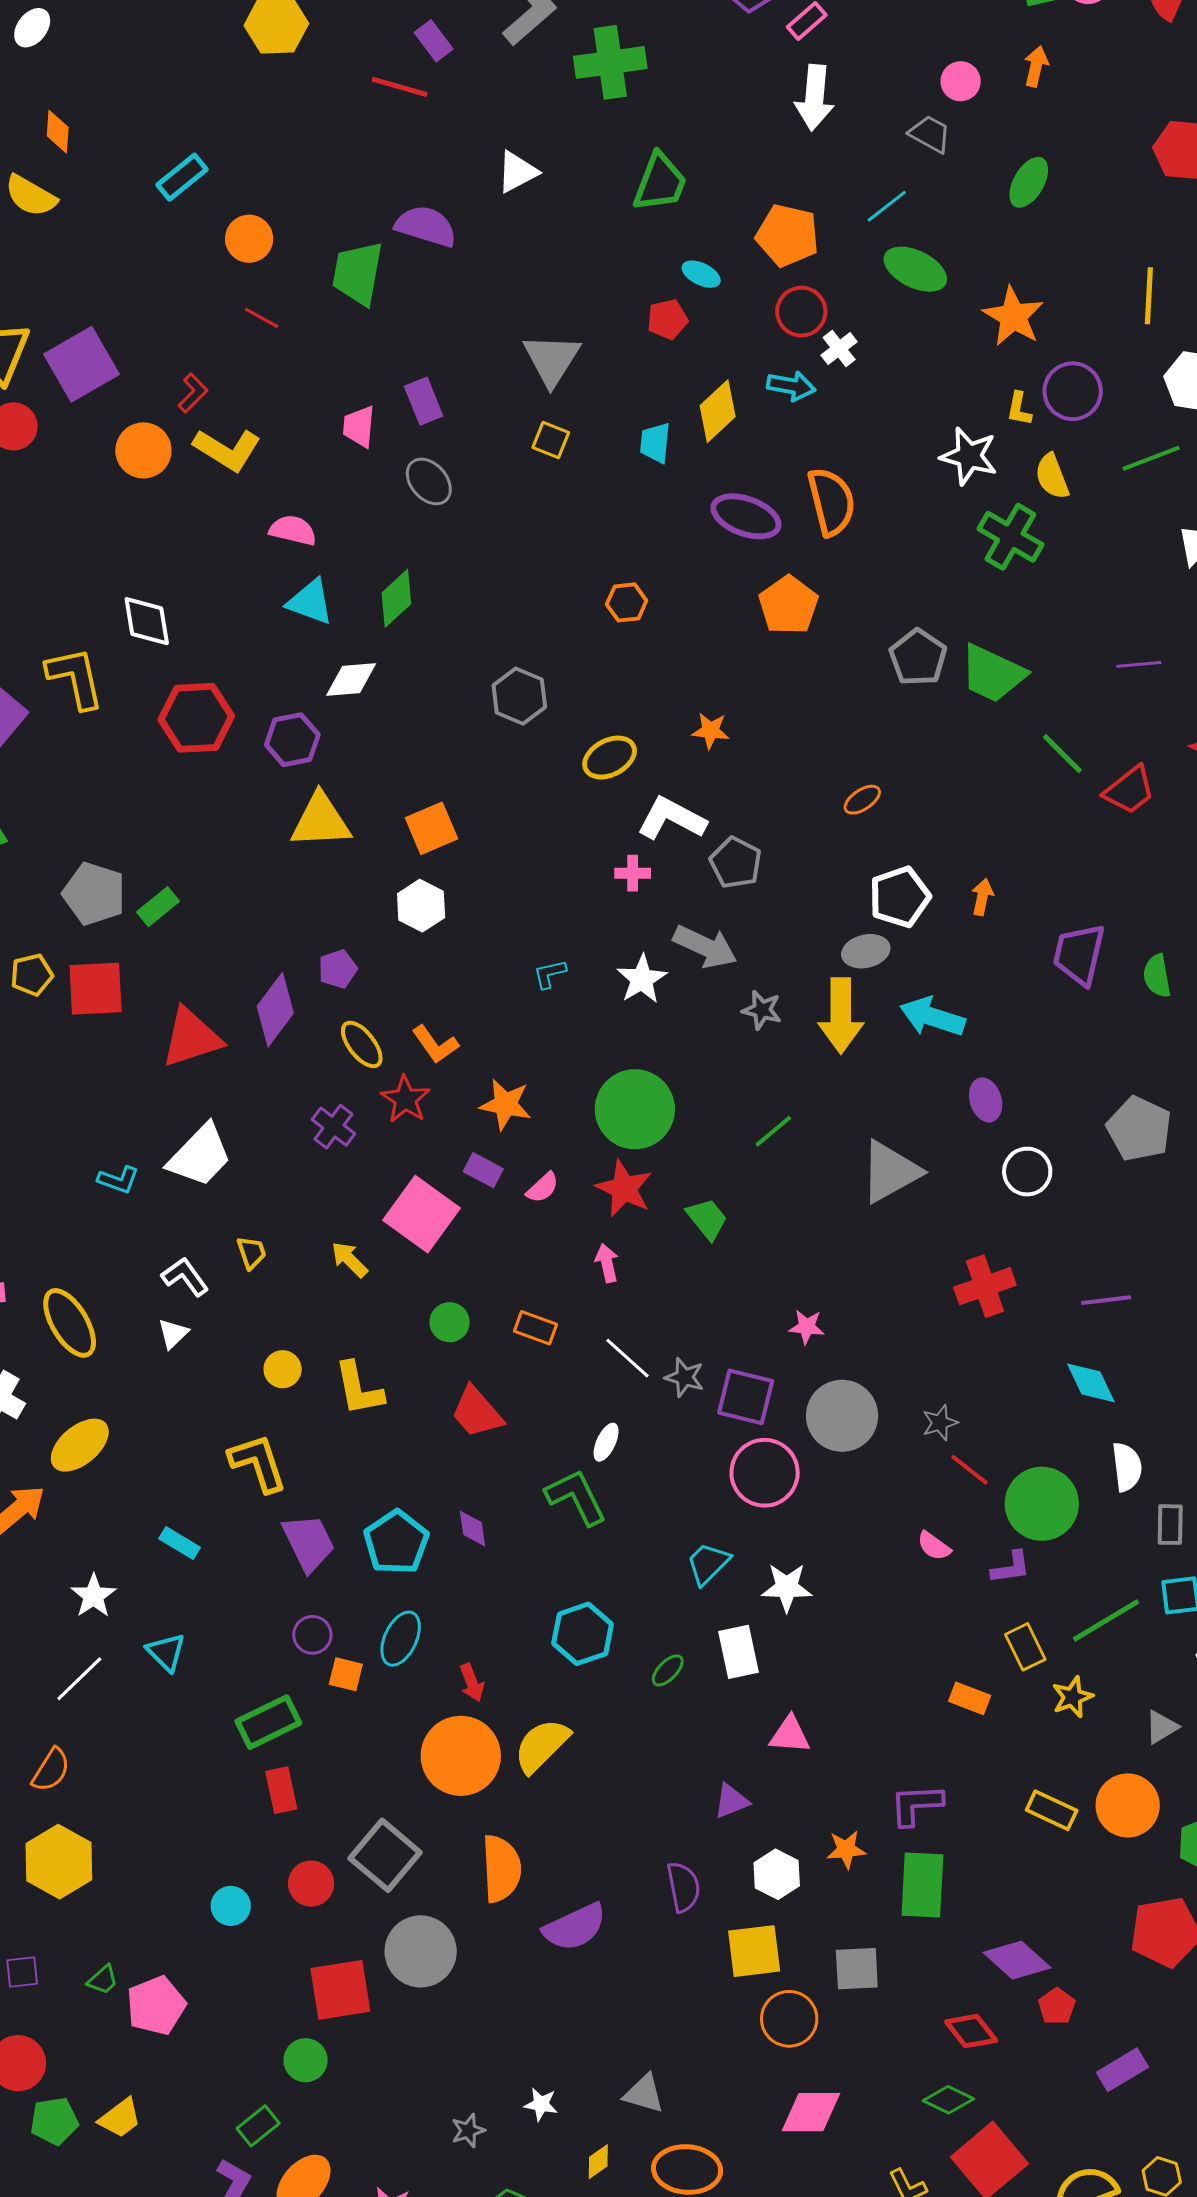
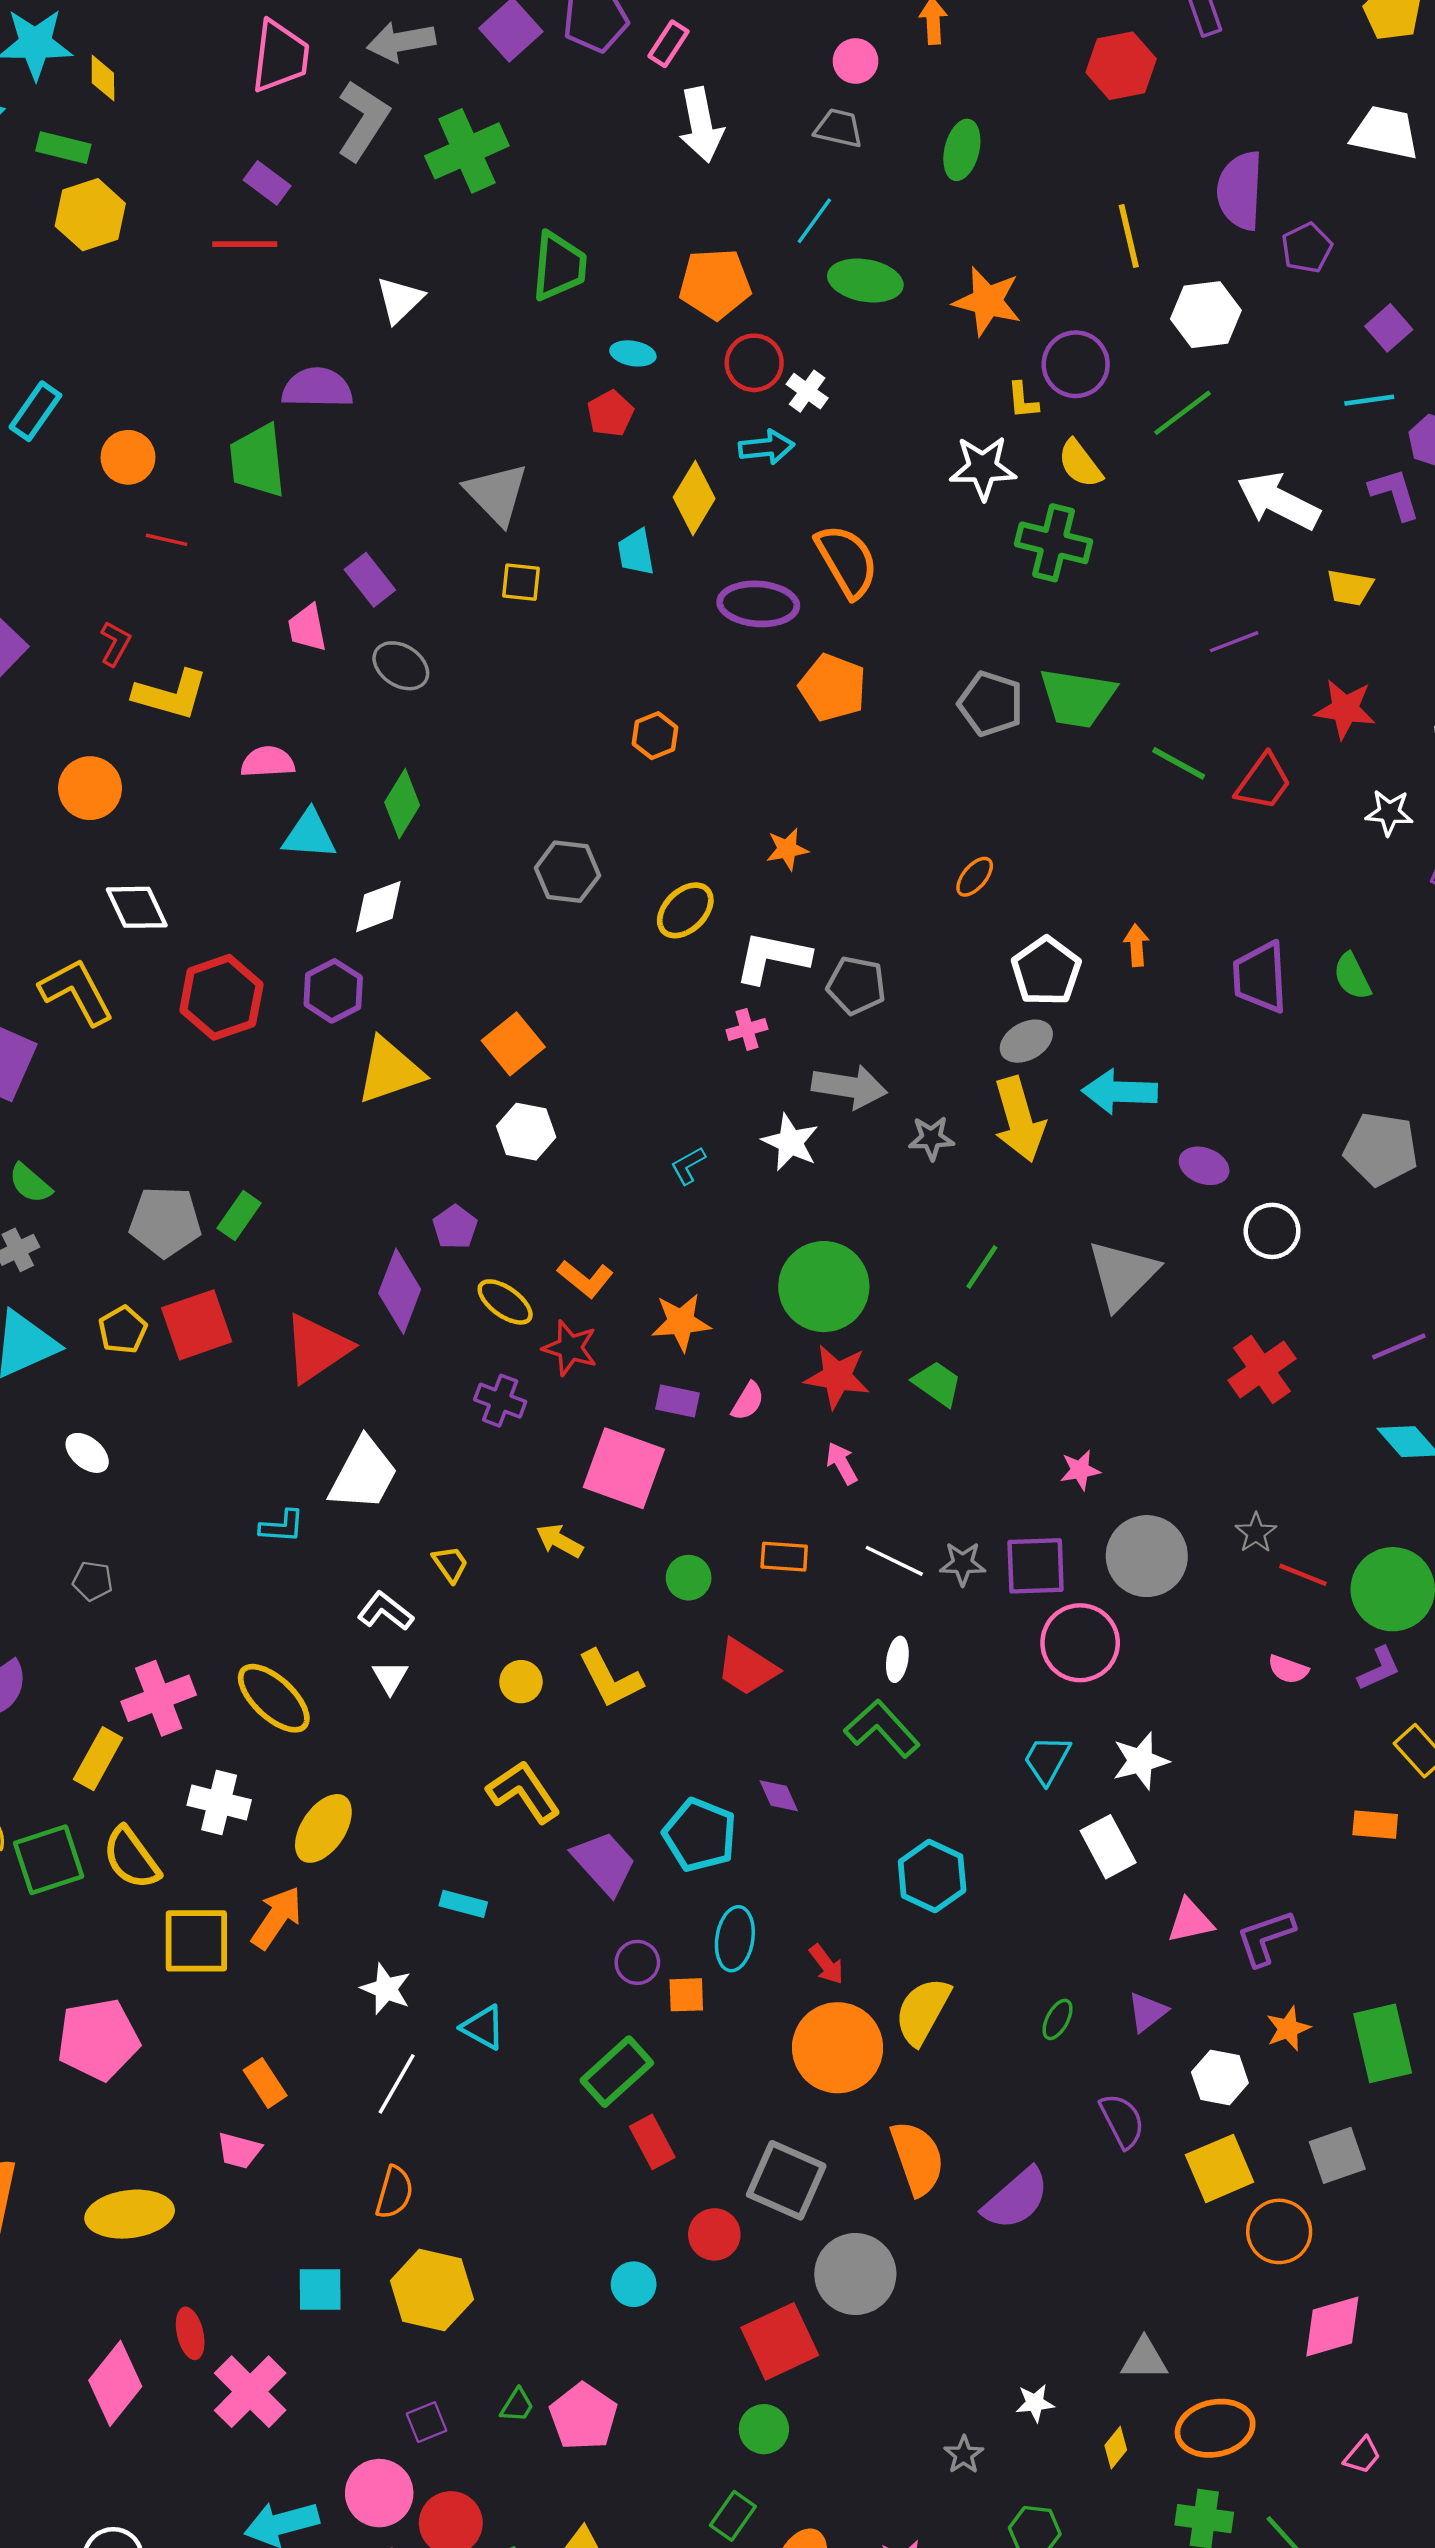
orange circle: (143, 450) -> (90, 788), moved
purple ellipse: (986, 1100) -> (1204, 1166), turned -36
green ellipse: (668, 1670) -> (1058, 2019), moved
purple L-shape: (916, 1805) -> (1265, 1938), moved

